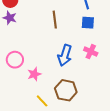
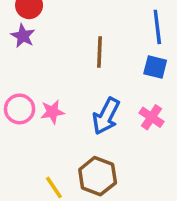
pink star: (34, 74) -> (52, 112), moved

